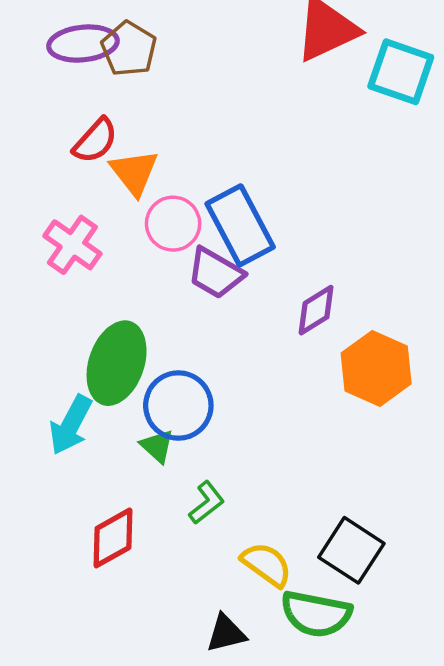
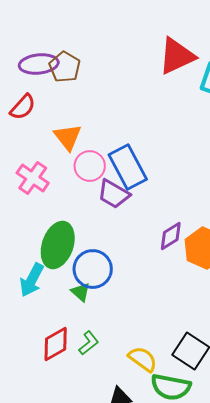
red semicircle: (95, 141) -> (23, 107), moved
purple diamond: (316, 310) -> (171, 236), moved
green L-shape: (207, 503) -> (89, 343), moved

